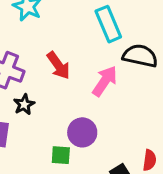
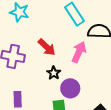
black star: (24, 104) -> (54, 73), moved

